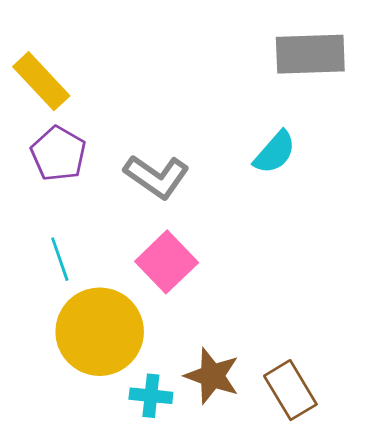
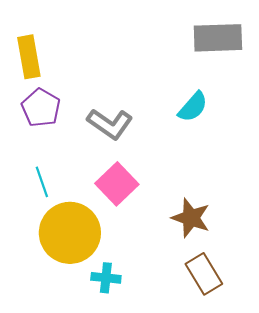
yellow rectangle: (41, 81) -> (29, 57), turned 33
brown star: (212, 376) -> (191, 218), moved

